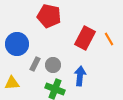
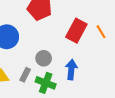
gray rectangle: (35, 64) -> (25, 75), moved

